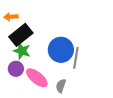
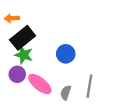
blue circle: (61, 50) -> (66, 54), size x0.7
gray line: (76, 58) -> (89, 86), moved

